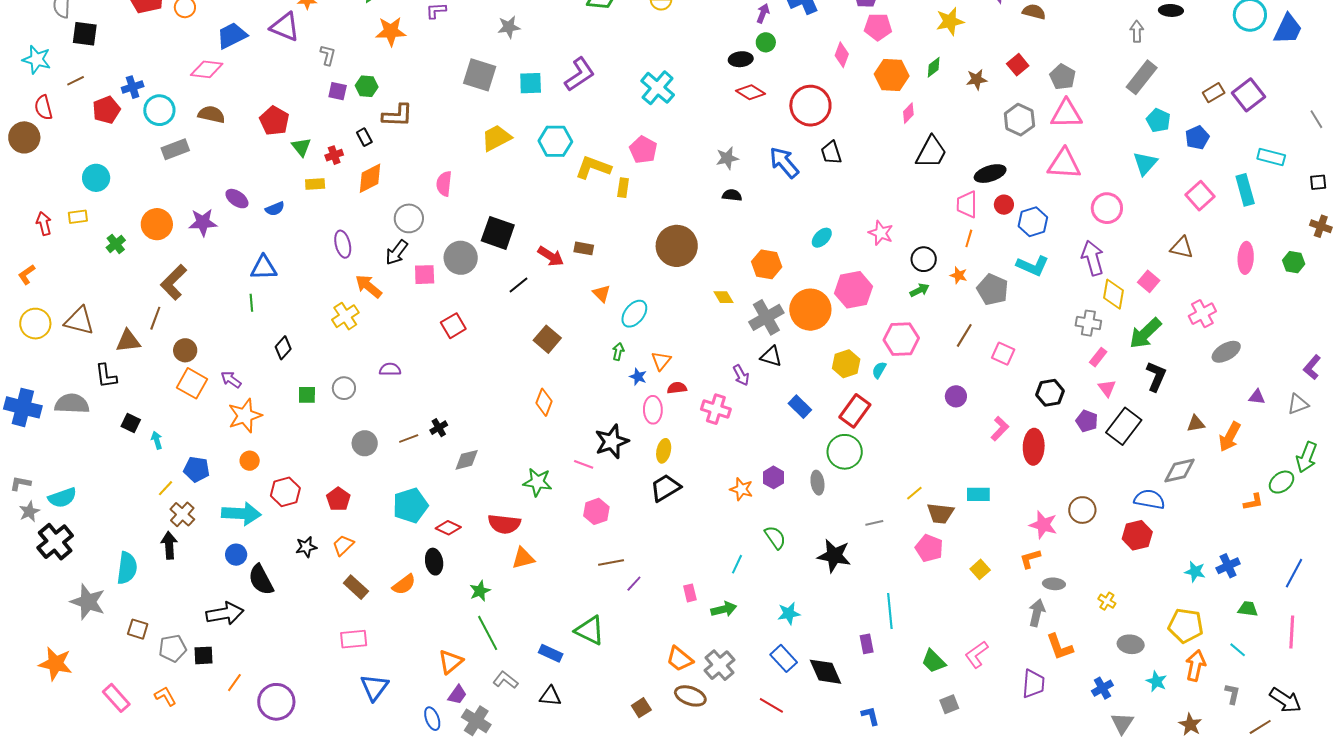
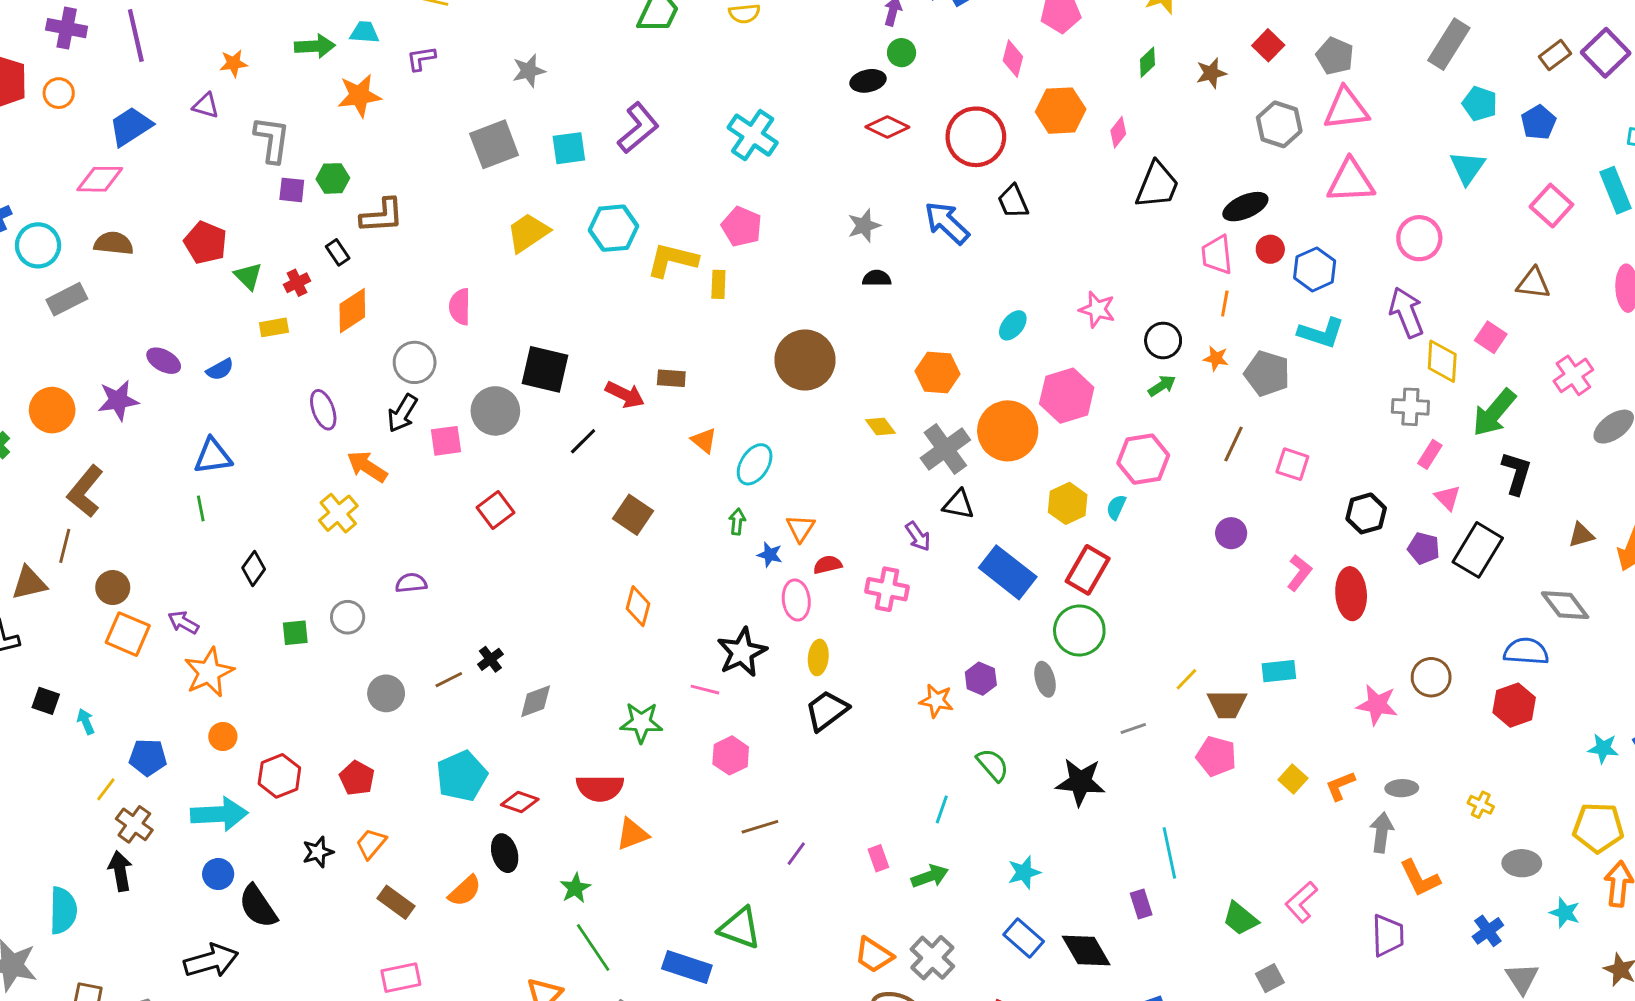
purple triangle: (285, 27) -> (206, 106), size x0.6
gray L-shape: (328, 55) -> (272, 140), size x1.6
gray square: (480, 75) -> (494, 144), turned -32
orange hexagon: (892, 75) -> (1061, 111), moved
blue rectangle: (800, 407) -> (1008, 572), size x1.6
gray diamond: (1180, 471) -> (1565, 605), turned 72
orange L-shape: (1030, 559) -> (1340, 786), moved
blue rectangle: (551, 653) -> (687, 967), size x1.4

